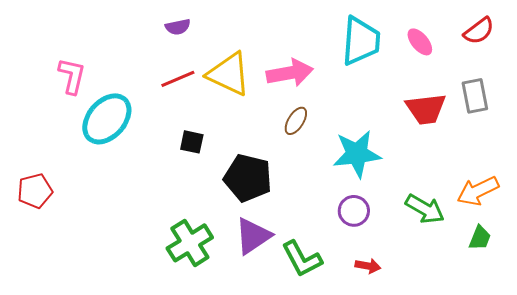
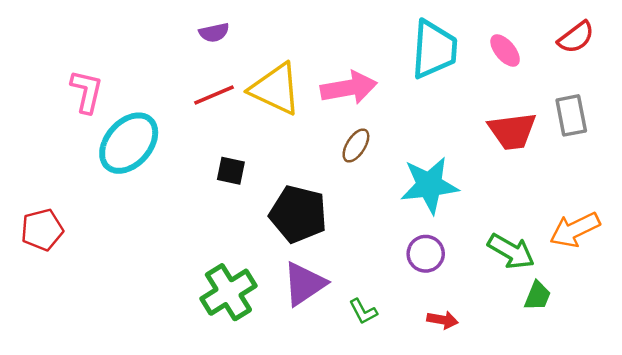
green trapezoid: (480, 238) -> (538, 296), moved
green L-shape: (302, 259) -> (363, 311), size x0.6

